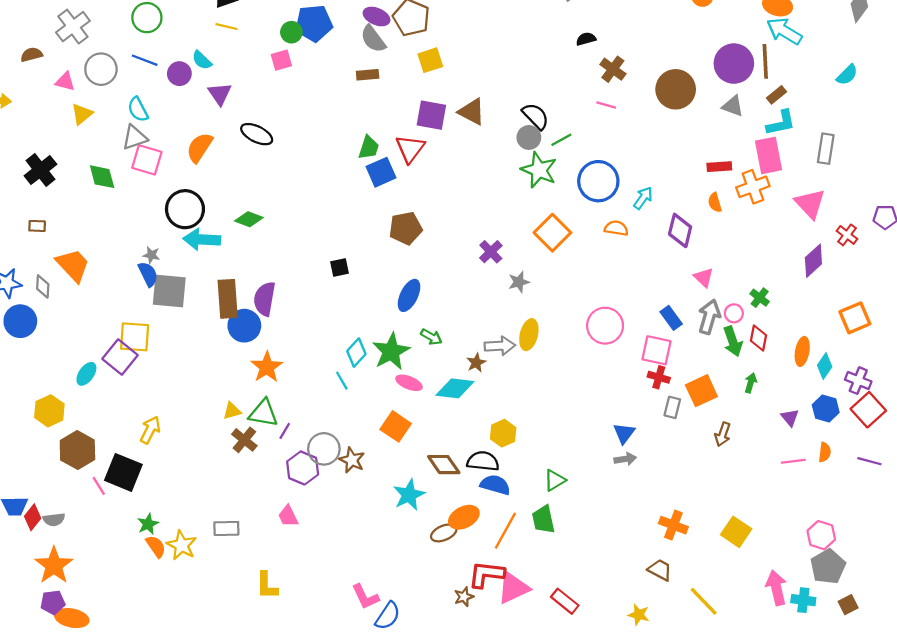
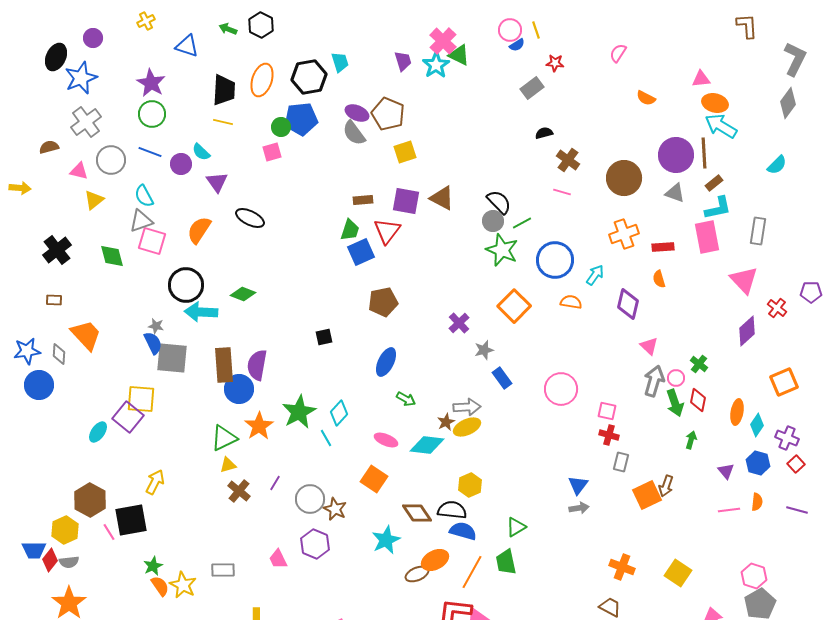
brown rectangle: (368, 75) -> (363, 200), moved
orange cross: (753, 187) -> (624, 234), moved
blue rectangle: (671, 318) -> (502, 378), moved
yellow ellipse: (529, 335) -> (467, 427), moved, turned 52
pink square: (657, 350) -> (607, 411), size x0.7
green star: (391, 351) -> (299, 412), moved
orange square: (701, 391) -> (647, 495), moved
red square: (868, 410) -> (796, 464), size x0.6
yellow hexagon: (49, 411) -> (65, 530), moved
green triangle: (263, 413) -> (224, 438), moved, turned -36
purple hexagon: (303, 468) -> (315, 544), moved
black square: (123, 472) -> (131, 520), turned -32

